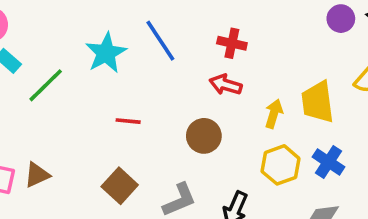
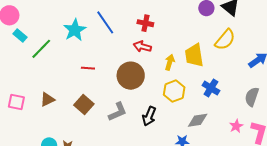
brown circle: (204, 136) -> (131, 76), size x1.4
blue cross: (328, 162) -> (211, 88), moved
brown triangle: (37, 175) -> (47, 99), moved

